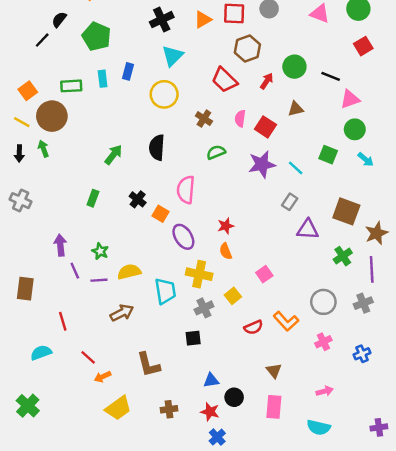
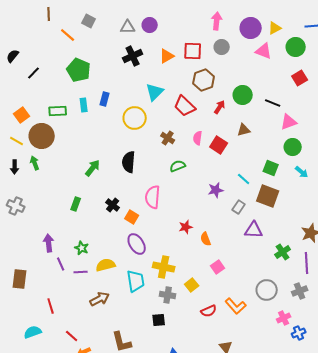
black semicircle: (59, 20) -> (13, 56), moved
cyan triangle: (173, 56) -> (155, 92), moved
purple star: (262, 164) -> (216, 190), moved, size x0.7
brown square: (346, 211) -> (268, 196), moved
purple ellipse: (183, 237) -> (137, 244), moved
orange semicircle: (226, 251) -> (206, 239), moved
gray cross: (204, 308) -> (168, 295), turned 35
pink cross: (323, 342) -> (284, 318), moved

